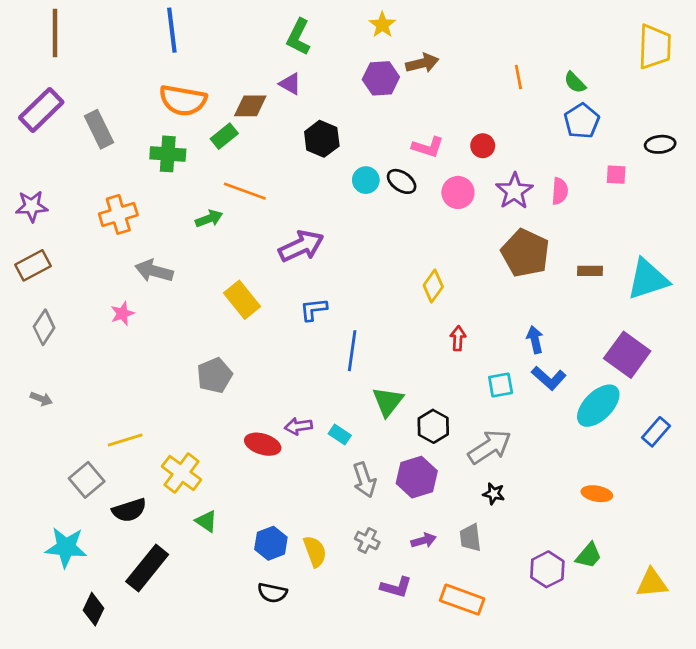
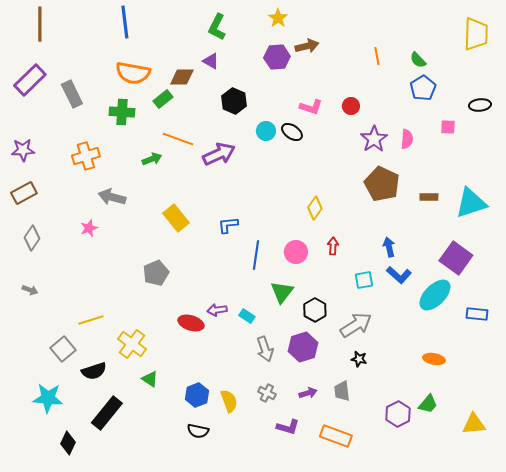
pink circle: (458, 192) -> (296, 252), moved
purple arrow: (301, 246) -> (219, 154), moved
blue rectangle: (656, 432) -> (477, 314), turned 55

